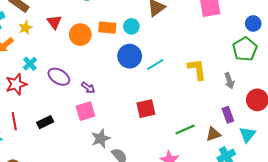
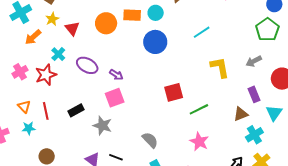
red triangle: (54, 22) -> (72, 28), moved
cyan line: (155, 64) -> (202, 32), moved
yellow L-shape: (197, 69) -> (220, 67), moved
gray arrow: (229, 81) -> (254, 61), turned 84
green line: (185, 130) -> (199, 109), moved
gray star: (101, 138) -> (102, 126), moved, turned -30

